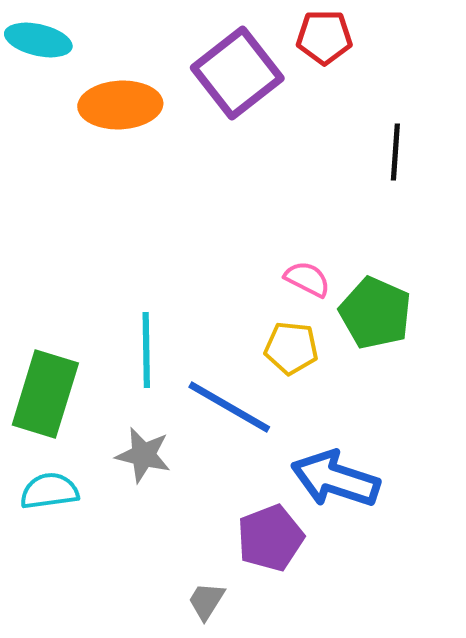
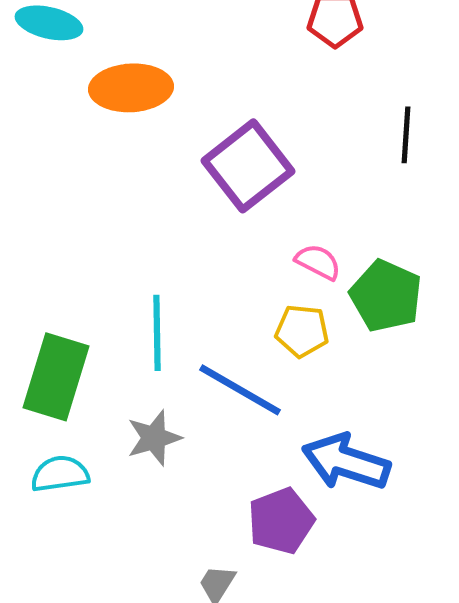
purple square: (237, 73) -> (248, 166), moved
gray star: (143, 455) -> (154, 438), turned -30

